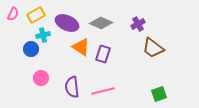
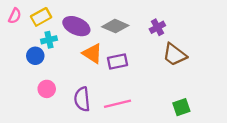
purple rectangle: (103, 54) -> (117, 62), turned 60

